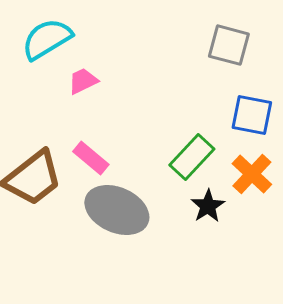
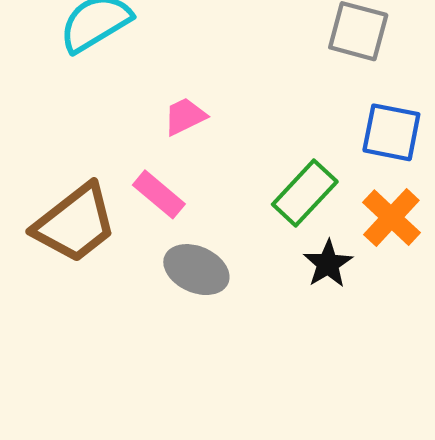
pink trapezoid: (83, 81) -> (185, 116), moved
gray ellipse: (117, 210) -> (196, 270), size x0.7

